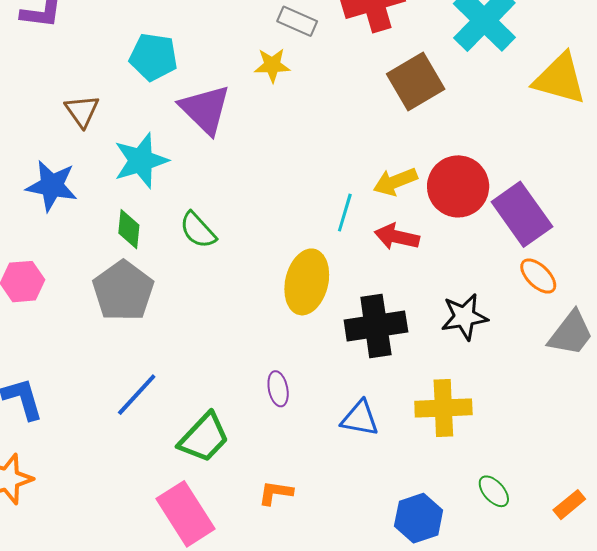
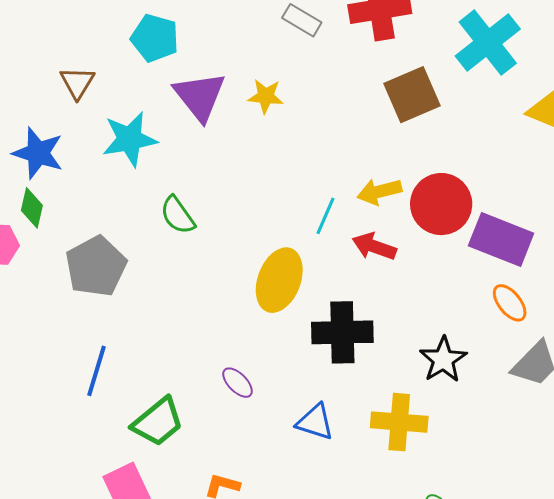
yellow star: (272, 65) -> (266, 96), moved
purple rectangle: (522, 214) -> (501, 240), turned -40
green diamond: (129, 229) -> (32, 208), moved
black star: (464, 317) -> (443, 360), moved, turned -30
purple ellipse: (278, 389) -> (238, 383), turned -40
blue line: (137, 395) -> (96, 371), turned -33

